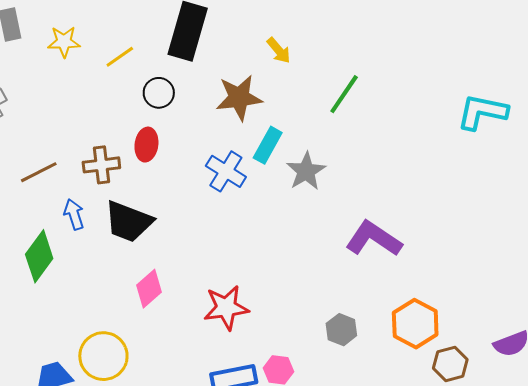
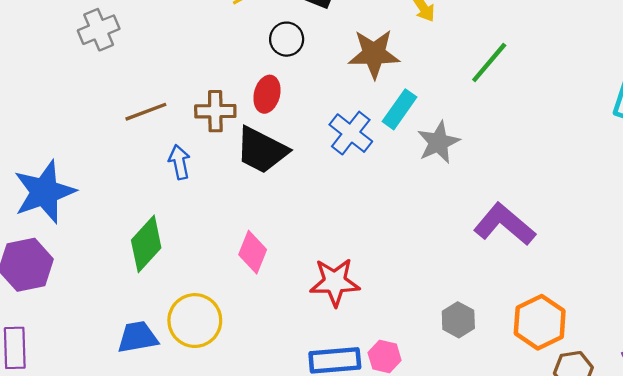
black trapezoid: (128, 222) -> (262, 150), moved
green diamond: (39, 256) -> (146, 244), moved
pink diamond: (149, 289) -> (253, 252), turned -33

